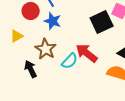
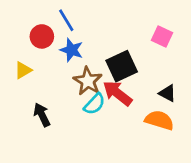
black square: (102, 22) -> (122, 66), moved
brown star: (46, 49) -> (88, 81), moved

